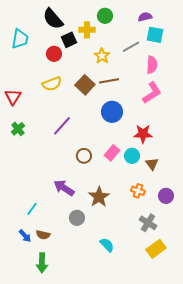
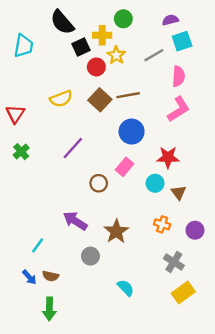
cyan square: (155, 35) -> (182, 41), turned -30
red circle: (54, 54) -> (96, 67), moved
yellow star: (102, 56) -> (116, 55), moved
pink rectangle: (112, 153) -> (125, 167), moved

